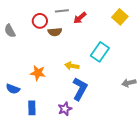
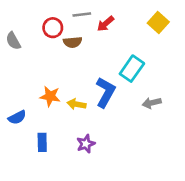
yellow arrow: (72, 66) -> (77, 104), moved
gray arrow: (129, 83) -> (152, 103), moved
blue semicircle: (13, 89) -> (17, 117), turned -48
blue L-shape: (80, 89) -> (106, 92), moved

